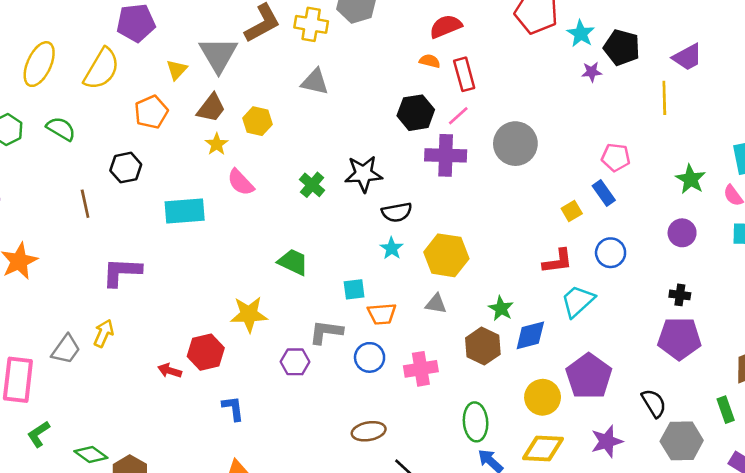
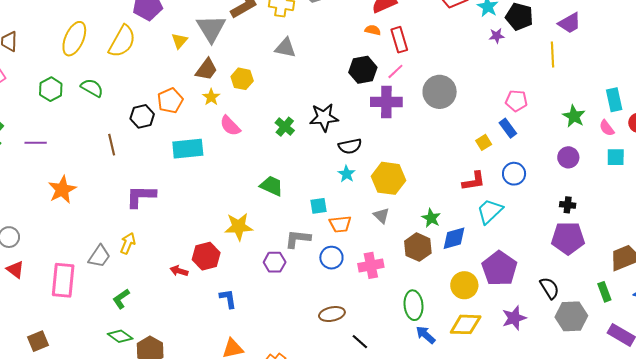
orange pentagon: (151, 112) -> (170, 101), moved
gray triangle: (436, 304) -> (381, 216), turned 36
green L-shape: (39, 434) -> (121, 299), moved

